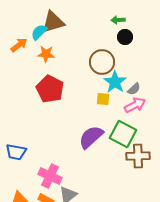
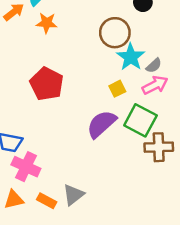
red pentagon: (50, 89) -> (47, 84), moved
yellow square: (103, 99) -> (117, 89), moved, turned -32
pink cross: (50, 176) -> (26, 167), moved

